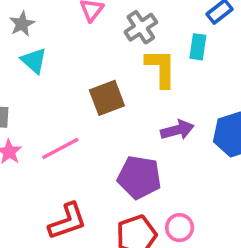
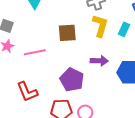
cyan rectangle: (198, 47) -> (124, 29), moved
red L-shape: (67, 221) -> (27, 92), turned 70

